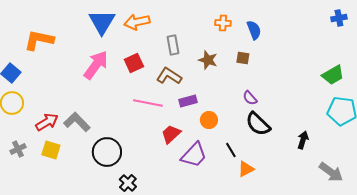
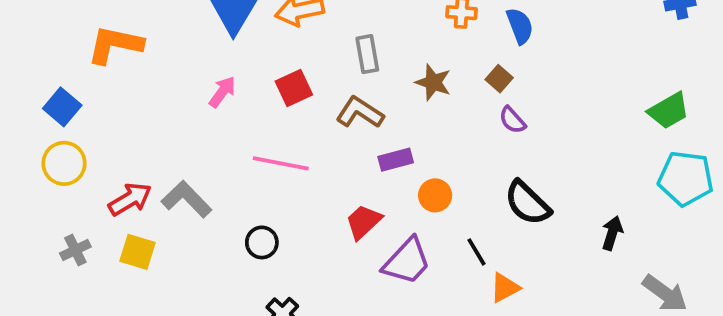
brown square: (243, 58) -> (499, 79), turned 32
pink arrow: (96, 65) -> (222, 92), size x0.6
purple semicircle: (250, 98) -> (512, 120), moved
pink line: (148, 103) -> (281, 163), moved
black circle: (107, 152) -> (262, 242), moved, size x0.6

